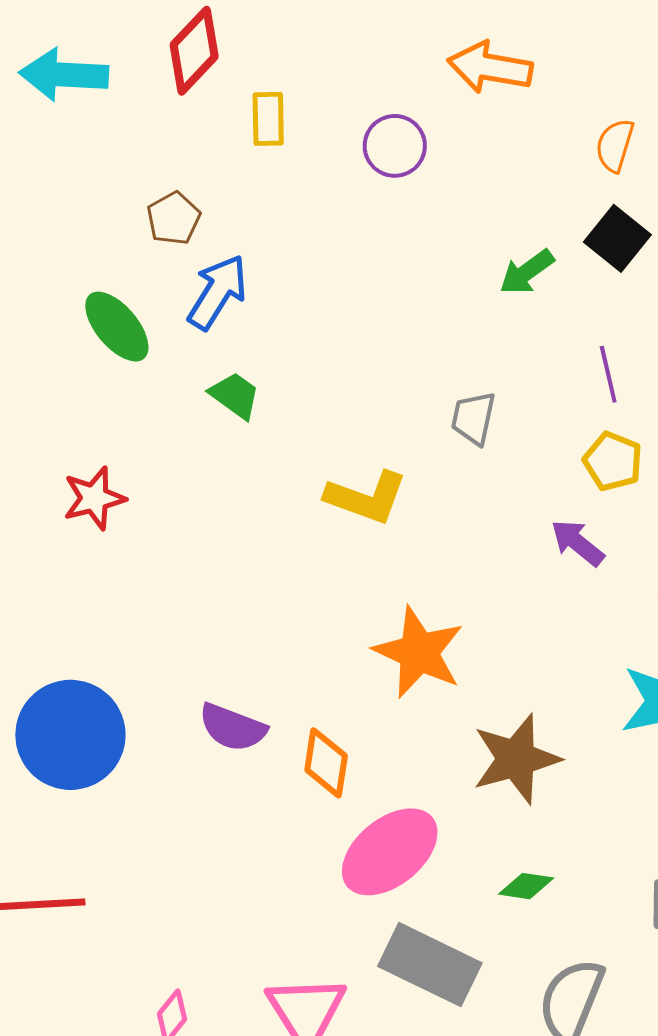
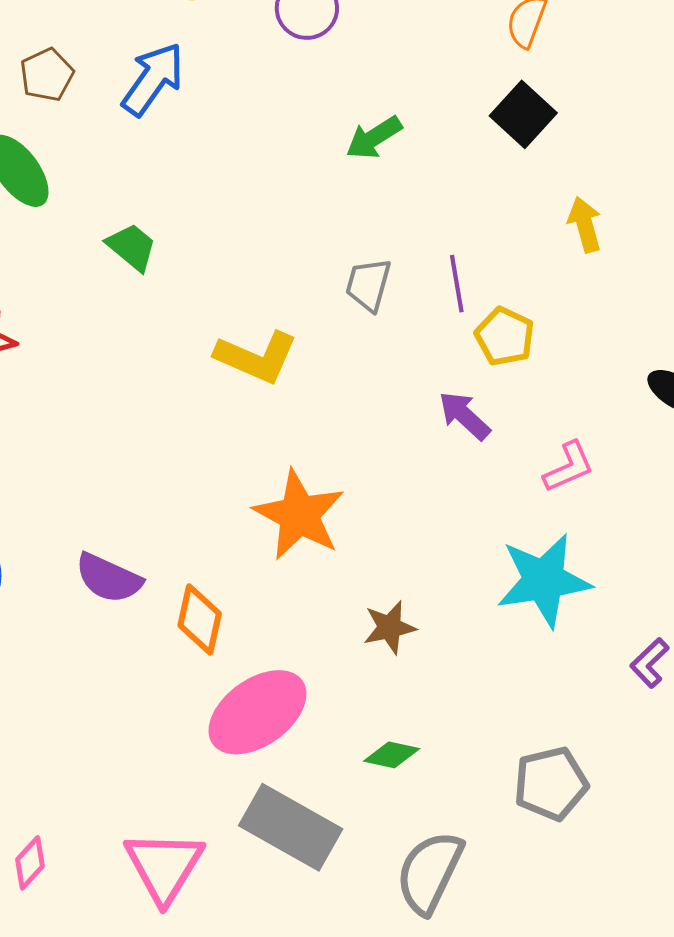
brown pentagon: (174, 218) -> (47, 75), moved
green arrow: (527, 272) -> (374, 138), moved
blue arrow: (217, 292) -> (153, 79), moved
purple line: (608, 374) -> (457, 284), moved
brown star: (516, 759) -> (390, 627), size x0.6

